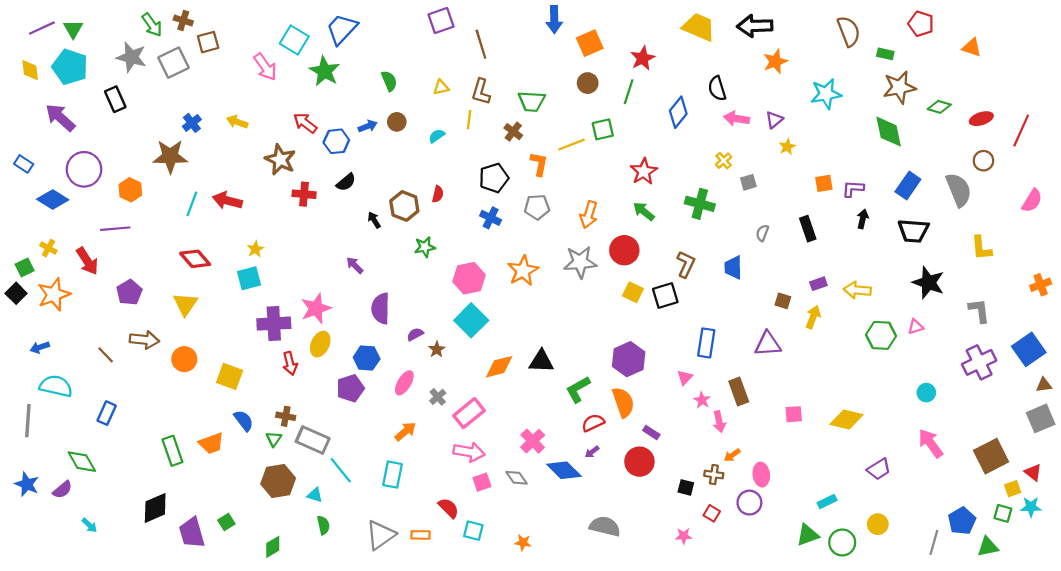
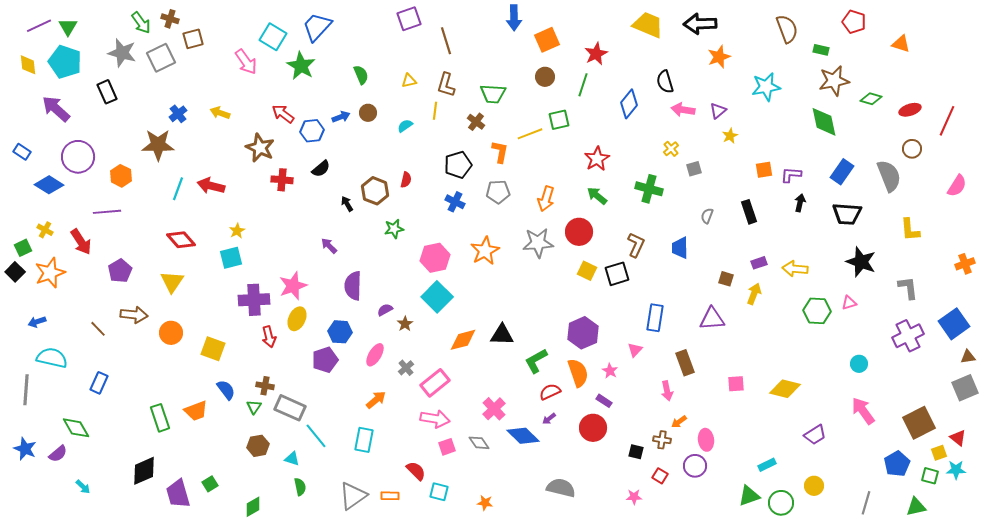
pink star: (702, 400) -> (610, 371), moved
brown hexagon: (278, 481) -> (258, 446), size x0.7
blue pentagon: (962, 521) -> (897, 464), moved

